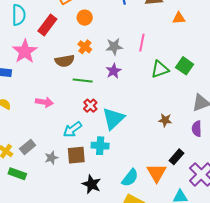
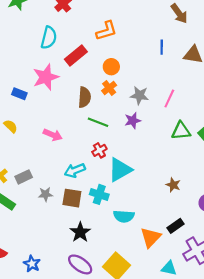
orange circle: (85, 18) -> (111, 67), moved
brown semicircle: (65, 61) -> (85, 97), turned -90
cyan semicircle: (130, 178) -> (124, 216), moved, turned 42

